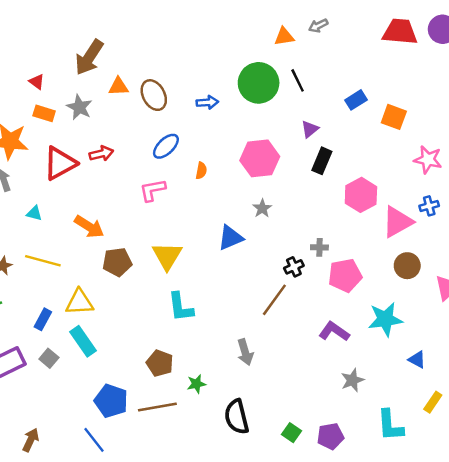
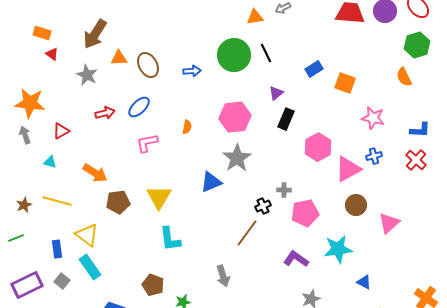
orange rectangle: (44, 113) -> (42, 33), moved
blue ellipse: (166, 146) -> (139, 107), moved
red triangle: (60, 163) -> (61, 131), moved, size x0.6
gray star: (262, 208) -> (237, 158), size x1.8
yellow triangle: (79, 302) -> (87, 235), turned 40
blue rectangle: (43, 319) -> (57, 249), turned -36

